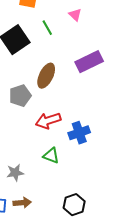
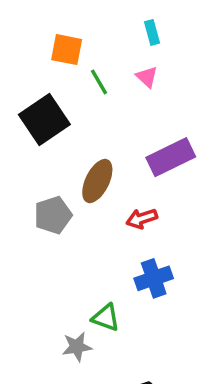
green line: (47, 28) -> (99, 82), moved
red arrow: (48, 121) -> (142, 219), moved, size x0.7
gray star: (15, 173) -> (77, 347), moved

